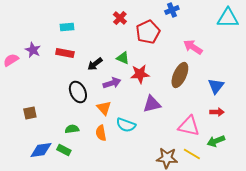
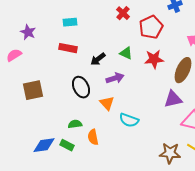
purple star: (33, 50) -> (28, 32), moved
red star: (140, 74) -> (154, 59), moved
purple triangle: (152, 104) -> (173, 99), moved
brown square: (30, 113) -> (33, 90), moved, size x1.5
orange semicircle: (101, 133) -> (93, 137), moved

